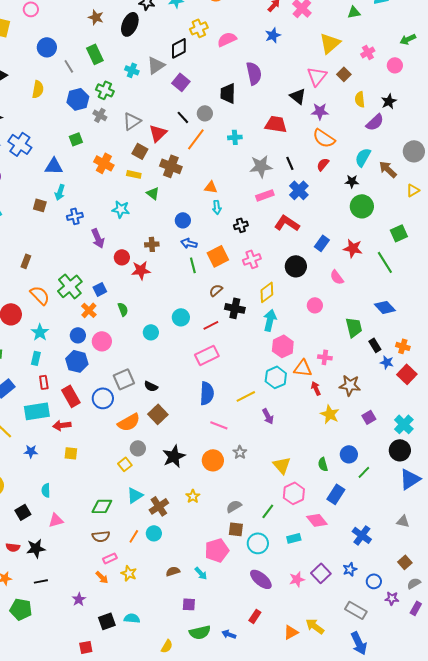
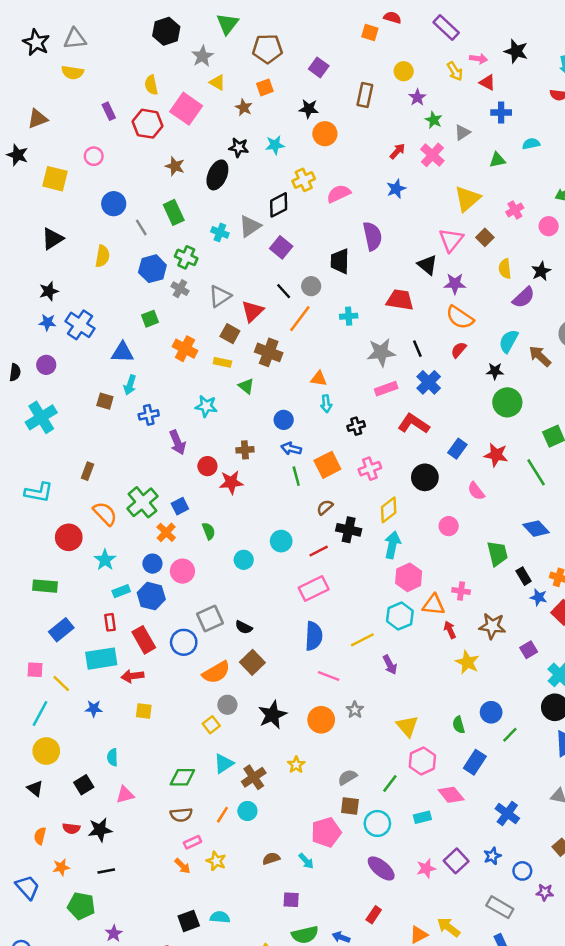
cyan rectangle: (36, 358) -> (121, 591), moved, turned 56
purple square: (369, 417) -> (529, 650), moved
purple star: (79, 599) -> (114, 933), moved

